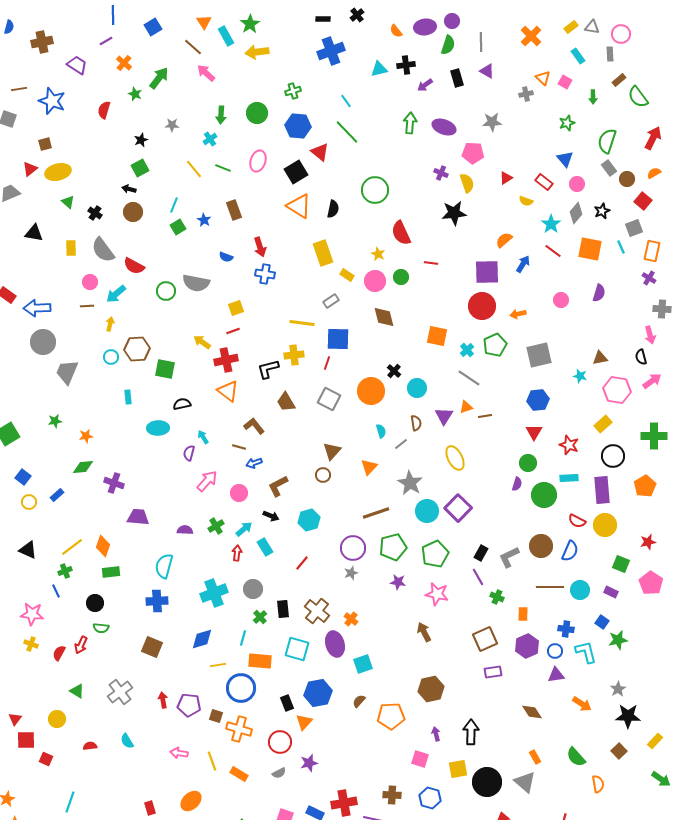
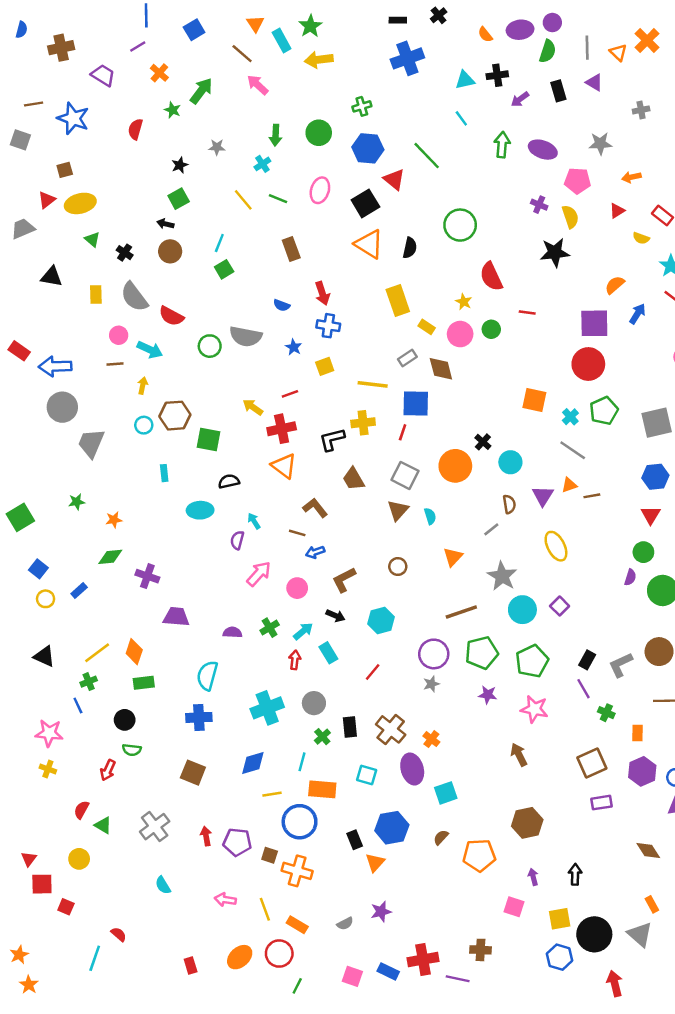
orange triangle: (543, 78) -> (618, 52), moved
cyan line: (346, 101) -> (461, 118), moved
blue star: (204, 220) -> (294, 347), moved
cyan arrow: (116, 294) -> (150, 350), turned -115
yellow square: (236, 308) -> (325, 366), moved
orange arrow: (518, 314) -> (631, 177), moved
brown diamond: (384, 317) -> (441, 369), moved
cyan semicircle: (381, 431) -> (430, 516), moved
brown triangle: (332, 451) -> (398, 510), moved
purple square: (458, 508) -> (560, 606), size x0.6
cyan square: (297, 649) -> (367, 775), size x0.7
red semicircle: (59, 653) -> (81, 810), moved
black arrow: (471, 732) -> (575, 874), size x0.7
red circle: (280, 742) -> (279, 954), moved
red semicircle: (90, 746) -> (119, 934), moved, turned 48
blue hexagon: (430, 798) -> (560, 957), moved

